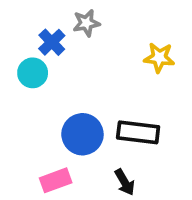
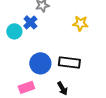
blue cross: (52, 42) -> (30, 22), moved

